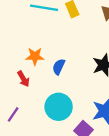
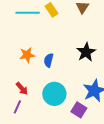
red arrow: (23, 79) -> (22, 89), moved

